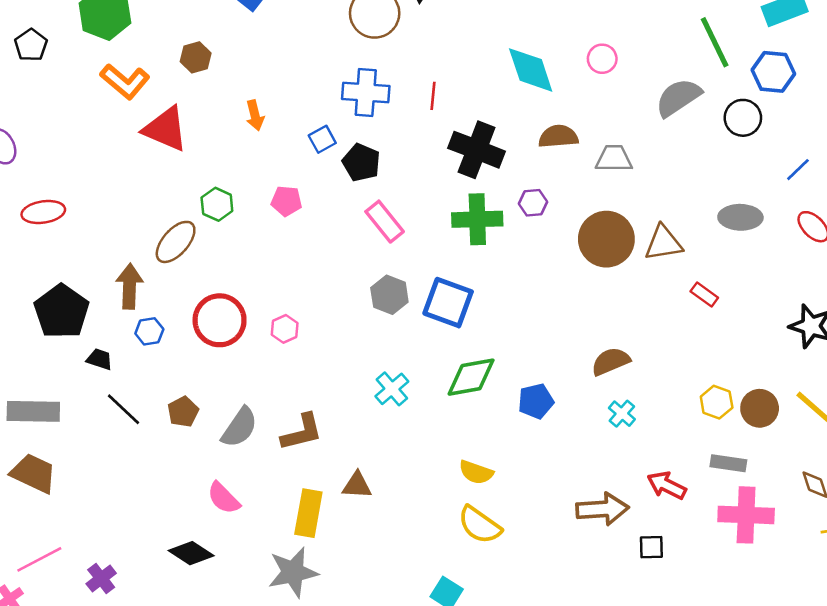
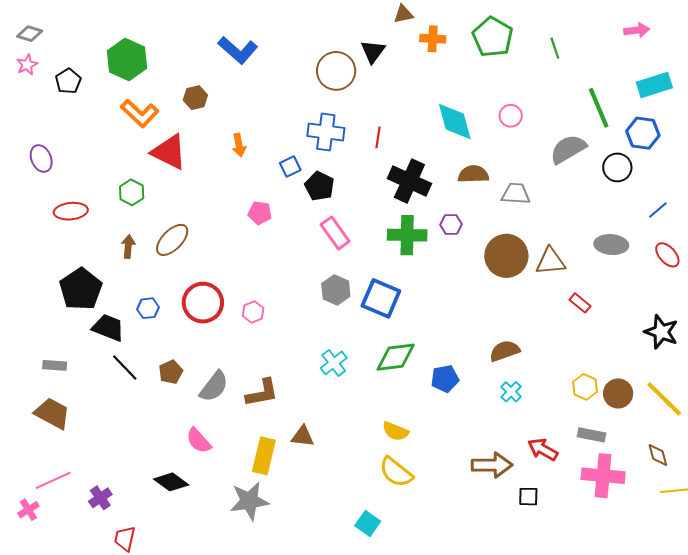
green hexagon: (217, 204) -> (132, 192), moved
brown arrow: (130, 286) -> (128, 246), moved, size x0.7
black trapezoid: (100, 359) -> (108, 328), size x1.6
gray rectangle: (33, 411) -> (55, 365), size x0.6

